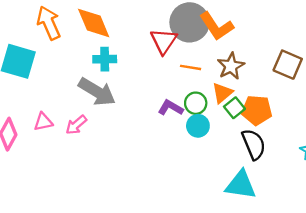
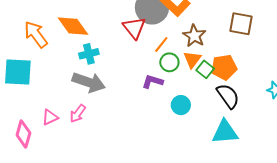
orange line: (191, 67) -> (161, 44), turned -48
green circle: (196, 103) -> (169, 62), moved
cyan circle: (198, 126) -> (181, 105), moved

